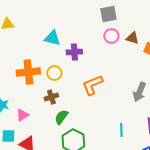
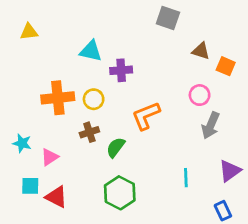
gray square: (108, 14) -> (168, 18), turned 30
pink circle: (111, 36) -> (200, 95), moved
green semicircle: (61, 117) -> (116, 147), moved

